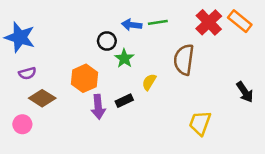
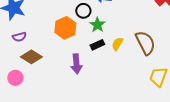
brown semicircle: (184, 60) -> (145, 43), moved, turned 145
orange hexagon: (84, 78) -> (65, 28), moved
black rectangle: (124, 101) -> (97, 45), moved

